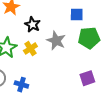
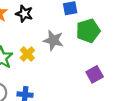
black star: (32, 24) -> (24, 14), moved

